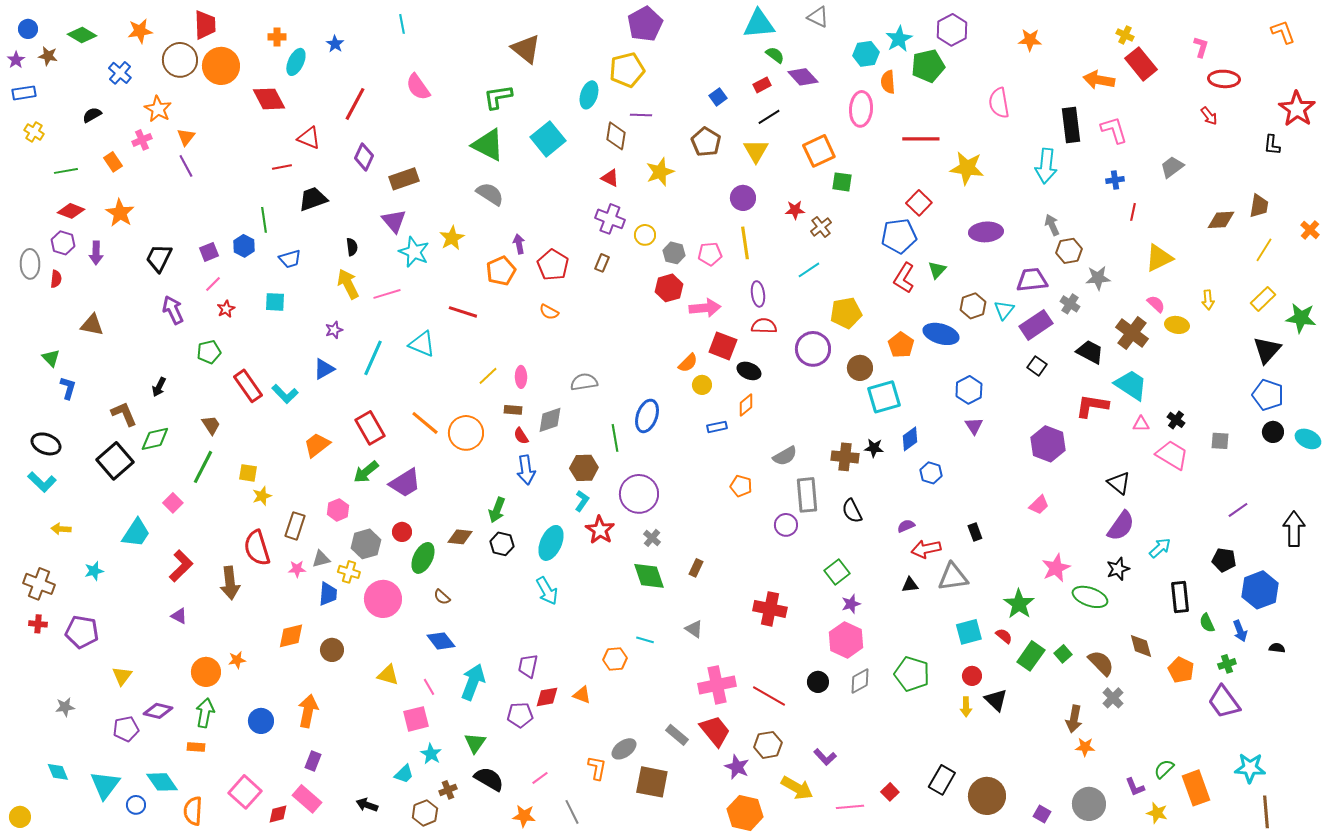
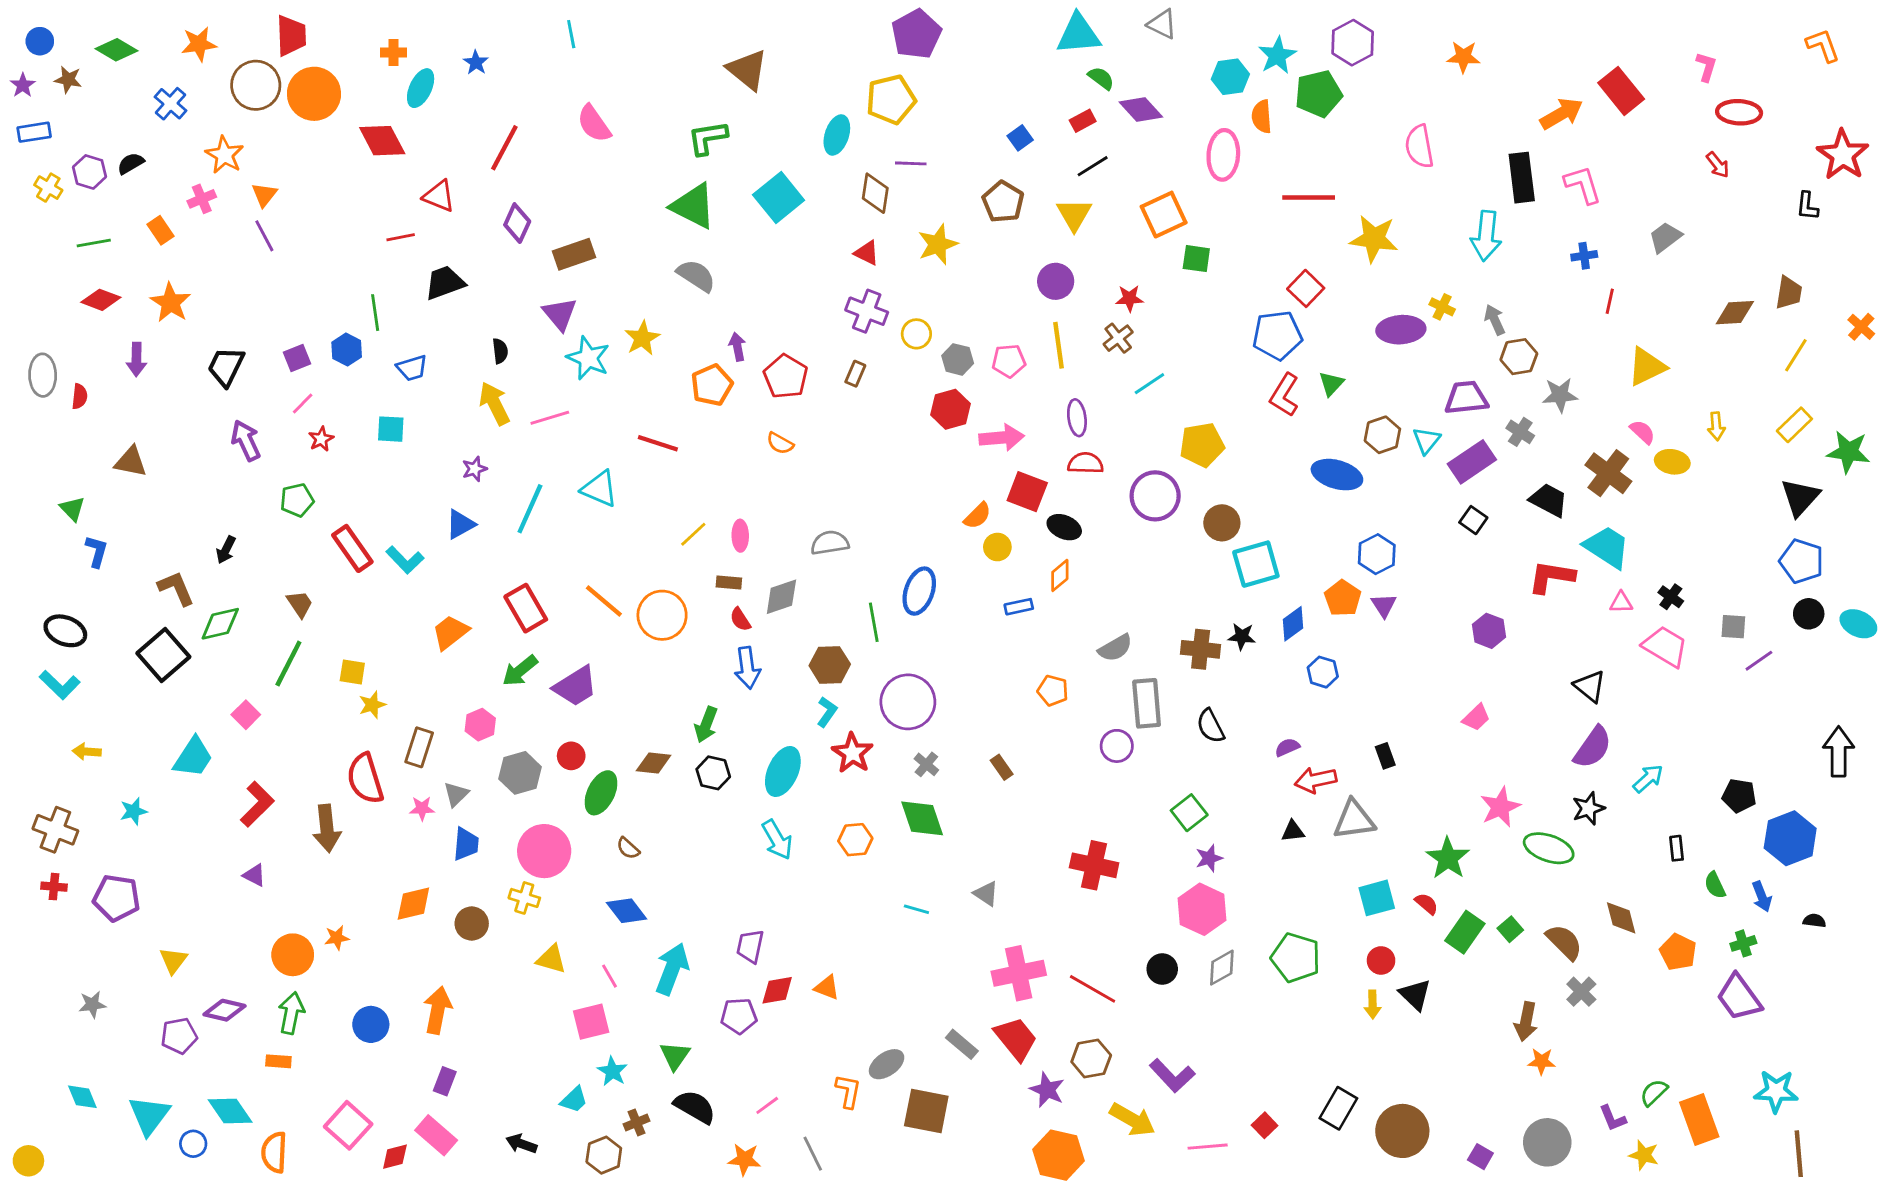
yellow cross: (1125, 35) -> (1442, 307), moved
orange arrow: (1099, 80) -> (1561, 114), turned 140
brown cross: (821, 227) -> (1118, 338), moved
purple hexagon: (63, 243) -> (90, 172), moved
orange pentagon: (901, 345) -> (1343, 598), moved
purple hexagon: (1048, 444) -> (1489, 631), size x0.7
purple line: (1238, 510) -> (1759, 661), moved
gray triangle: (321, 559) -> (456, 794), turned -30
brown rectangle: (696, 568) -> (1002, 767), moved, turned -60
yellow cross: (349, 572) -> (524, 898), moved
black rectangle: (1180, 597) -> (1677, 848), size x0.6
orange hexagon: (615, 659) -> (855, 840), moved
purple L-shape: (825, 757) -> (1172, 1076), size x1.4

